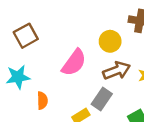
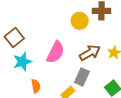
yellow circle: (110, 41) -> (80, 21), moved
cyan star: (18, 77) -> (22, 62), moved

